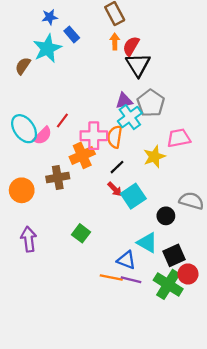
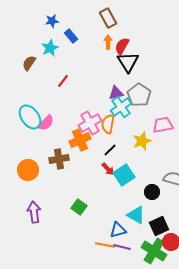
cyan star: (47, 48) -> (50, 48), size x0.7
red line: (62, 121) -> (63, 81), moved
pink cross: (94, 136) -> (90, 123), turned -30
blue triangle: (126, 260) -> (118, 230), turned -36

